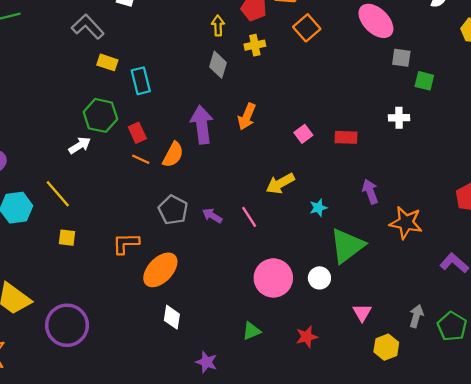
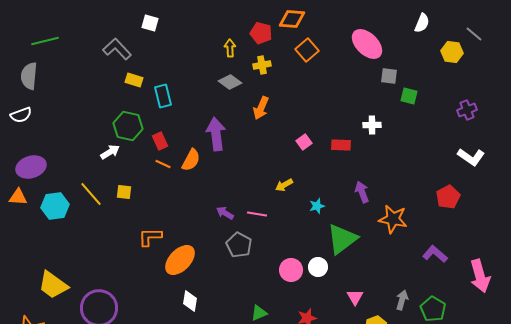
gray diamond: (218, 65) -> (230, 82), turned -70
orange arrow: (247, 117) -> (261, 108), moved
white cross: (399, 118) -> (372, 125), moved
yellow arrow: (280, 183) -> (284, 185), size x0.7
gray pentagon: (173, 210) -> (239, 245), moved
pink line: (249, 217) -> (257, 214), turned -48
yellow square: (67, 238) -> (124, 192), moved
pink circle: (273, 278) -> (291, 270), moved, size x0.7

